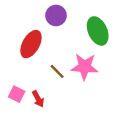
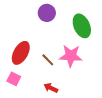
red ellipse: (31, 44) -> (21, 53), moved
red arrow: (38, 99) -> (51, 88), moved, turned 144

